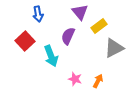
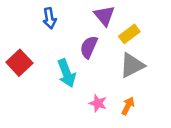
red square: (25, 41) -> (19, 63), moved
gray triangle: (114, 48) -> (132, 65), moved

